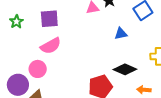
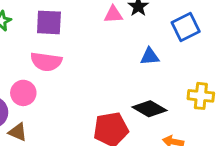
pink semicircle: (51, 46) -> (46, 62), turned 30

